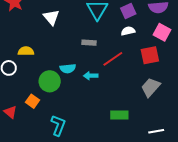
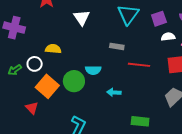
white semicircle: (128, 31) -> (168, 37), moved
red line: (113, 59) -> (139, 65), turned 35
cyan arrow: (91, 76) -> (114, 92), moved
orange square: (32, 101) -> (47, 86), moved, size x1.6

